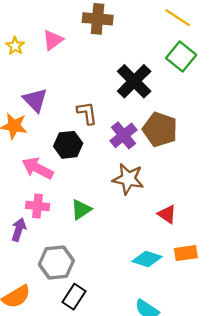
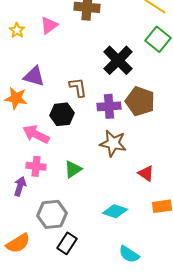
purple triangle: (35, 100) -> (34, 76), turned -30
purple cross: (123, 135) -> (109, 106), turned 35
cyan diamond: (147, 259) -> (115, 211), moved

